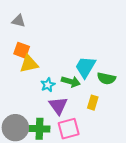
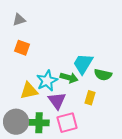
gray triangle: (18, 21) -> (19, 20), turned -32
yellow triangle: (29, 64) -> (29, 91), moved
cyan star: (48, 85) -> (47, 81), size x1.5

